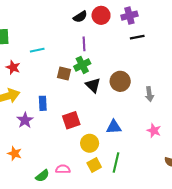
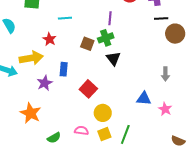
red star: (13, 67) -> (50, 39), moved
brown circle: (120, 81) -> (175, 34), moved
red square: (71, 120) -> (88, 89), turned -36
blue triangle: (114, 127) -> (144, 99), moved
orange star: (15, 153) -> (31, 113), size x1.5
pink semicircle: (63, 169) -> (82, 131), moved

